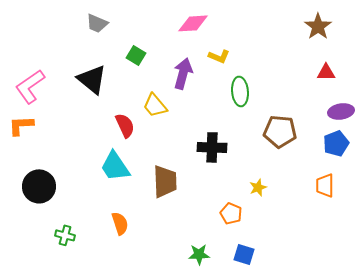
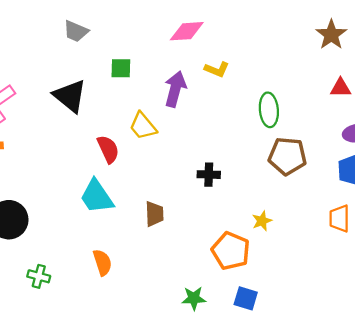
green square: (136, 55) -> (121, 68), turned -30
green ellipse: (240, 91) -> (269, 110), moved
black cross: (212, 147) -> (209, 175), size x0.7
brown trapezoid: (165, 181) -> (154, 214), size x0.7
orange pentagon: (231, 213) -> (231, 251), size x1.5

